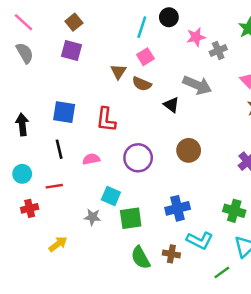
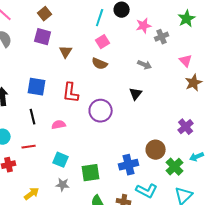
brown triangle: (118, 71) -> (66, 52), moved
gray arrow: (197, 85) -> (145, 65), size x0.6
black triangle: (171, 105) -> (136, 94), moved, turned 32
brown circle: (189, 150) -> (156, 150), moved
purple circle: (138, 158) -> (101, 111), moved
cyan square: (111, 196) -> (61, 160), moved
green cross: (234, 211) -> (175, 167), turned 30
gray star: (92, 217) -> (63, 185), moved

